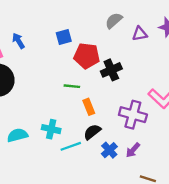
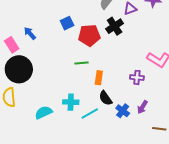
black cross: (111, 70) -> (115, 26), moved
orange rectangle: (89, 107) -> (99, 78), turned 40
purple cross: (133, 115) -> (137, 77), size x0.6
black semicircle: (92, 132) -> (106, 98), turned -77

